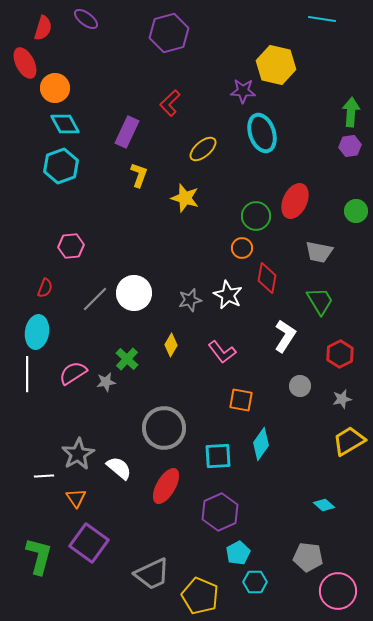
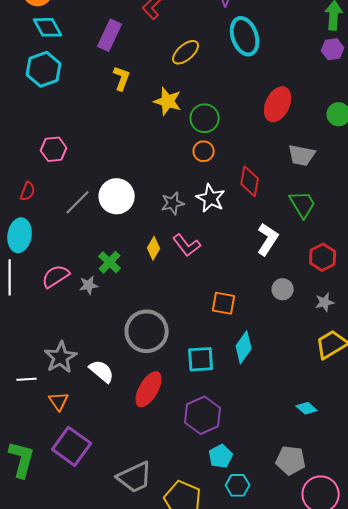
green circle: (256, 216) -> (205, 118), moved
orange circle: (242, 248) -> (204, 151), moved
pink L-shape: (222, 352) -> (187, 245), moved

